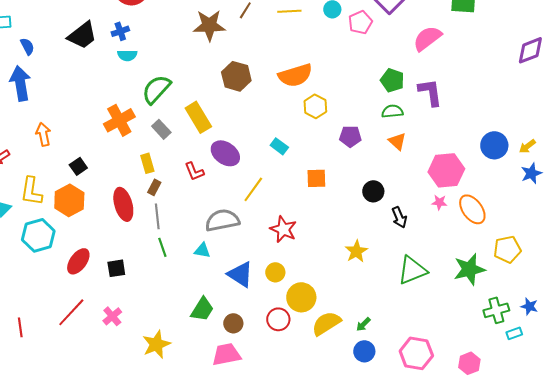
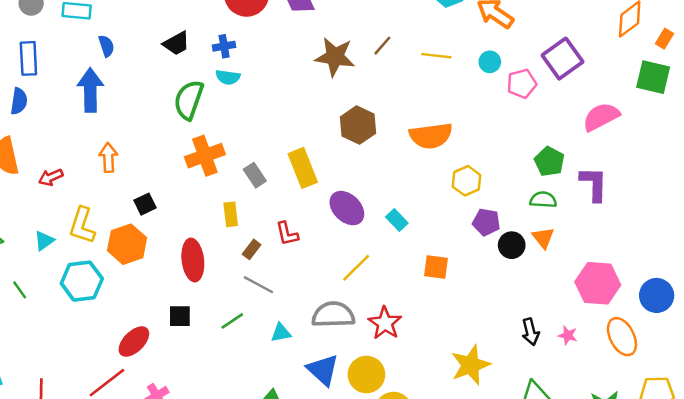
black trapezoid: (82, 35) -> (176, 43), size x0.7
green semicircle: (156, 89) -> (189, 100), moved, turned -32
yellow hexagon: (315, 106) -> (467, 181), moved
blue circle: (494, 145) -> (657, 295), moved
purple ellipse: (225, 153) -> (347, 208), moved
brown rectangle: (154, 187) -> (252, 249), moved
black circle: (373, 191) -> (512, 245), moved
pink star: (439, 202) -> (568, 335), moved
gray line: (157, 216) -> (258, 285), moved, turned -65
gray semicircle: (222, 220) -> (333, 315), moved
green line: (162, 247) -> (232, 321), turned 66
cyan triangle: (202, 250) -> (281, 333), turned -30
yellow star: (356, 251) -> (471, 365), size x1.4
red ellipse: (78, 261) -> (134, 342), moved
black square: (116, 268) -> (180, 316), moved
yellow circle: (275, 272) -> (366, 375), size x1.5

